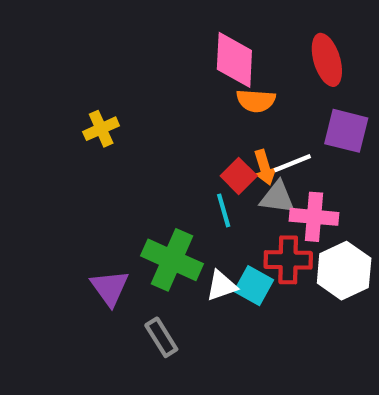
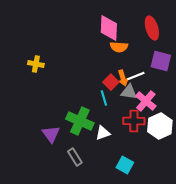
yellow cross: (101, 129) -> (36, 64), moved, turned 35
pink cross: (314, 217) -> (146, 101), turned 35
cyan square: (254, 286) -> (125, 165), moved

